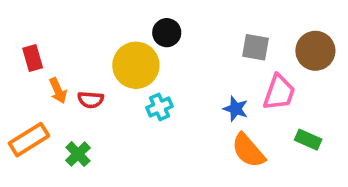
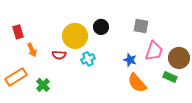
black circle: (167, 33) -> (101, 27), moved
brown circle: (315, 51) -> (179, 58), moved
red semicircle: (91, 100) -> (59, 55), moved

